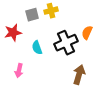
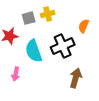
orange semicircle: (87, 33) -> (84, 26), moved
cyan semicircle: (37, 48) -> (34, 51), size x1.6

